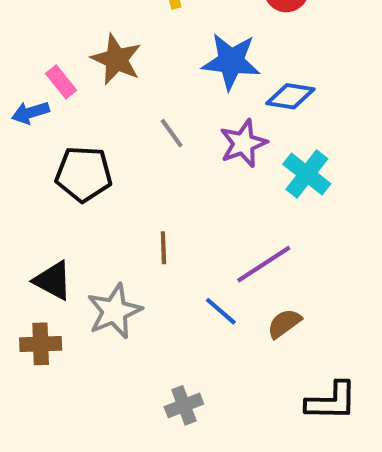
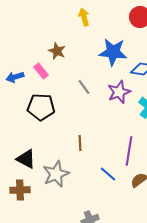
brown star: (116, 59) -> (57, 51), size x0.7
pink rectangle: (61, 82) -> (41, 71), moved
purple line: (264, 264) -> (129, 151), turned -48

